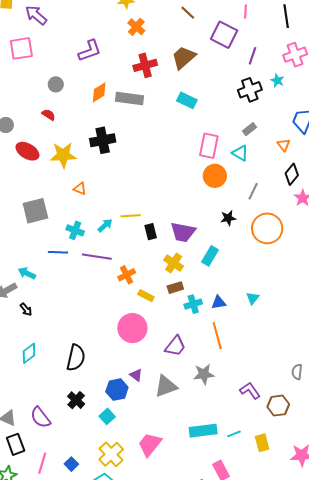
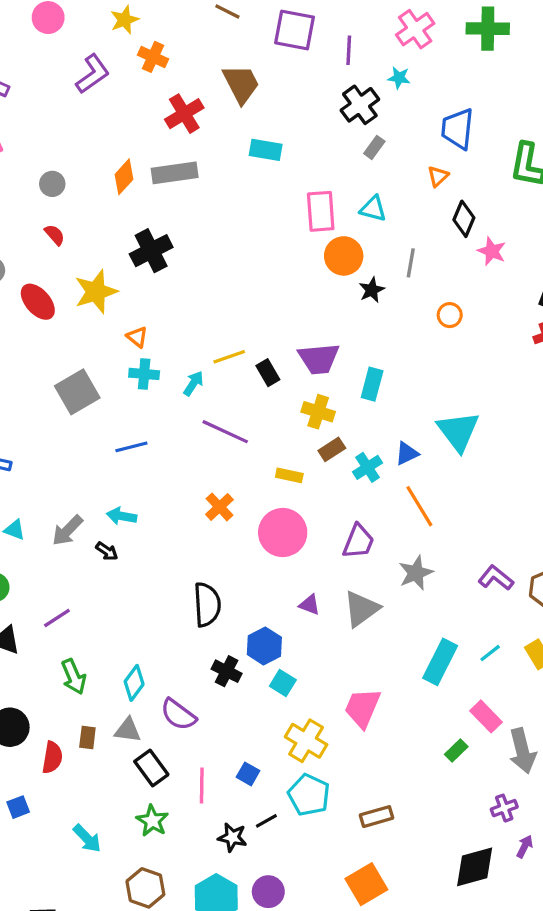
purple L-shape: (90, 51) -> (93, 74), moved
brown trapezoid: (184, 58) -> (241, 84), turned 120
red semicircle: (49, 115) -> (55, 235), turned 32
gray rectangle: (249, 129) -> (374, 147), moved
orange triangle: (284, 145) -> (438, 176), turned 40
red ellipse: (27, 151) -> (38, 302), turned 35
orange triangle: (80, 189) -> (137, 337), turned 32
black star: (228, 218) -> (372, 290), moved
orange circle: (267, 228) -> (450, 315), size x0.5
cyan cross: (75, 230) -> (144, 374), moved
purple line: (97, 257) -> (225, 432), moved, turned 32
cyan arrow: (27, 273) -> (122, 516), moved
orange cross: (127, 275) -> (219, 507), moved
cyan triangle: (253, 298) -> (458, 431), size x2.0
cyan diamond: (29, 353) -> (134, 683), moved
blue hexagon: (117, 390) -> (264, 646), moved
cyan rectangle: (203, 431) -> (440, 662), turned -40

